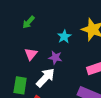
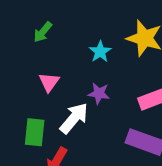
purple star: (55, 58) -> (99, 93), moved

